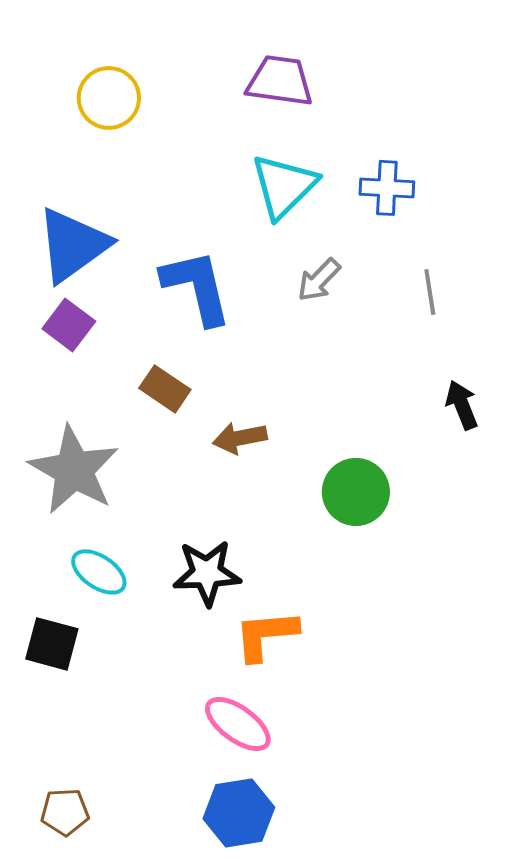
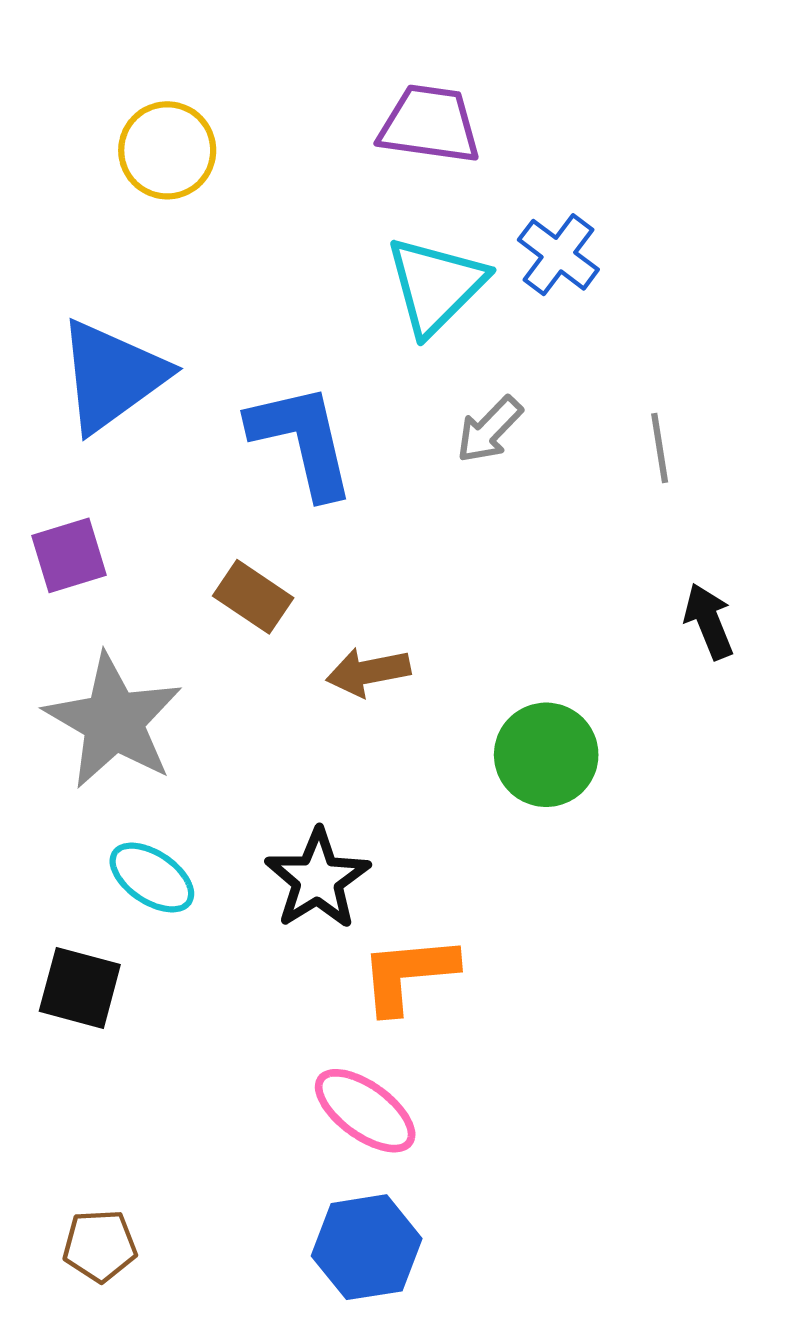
blue cross: (387, 188) -> (558, 255), moved, turned 34
purple square: (69, 325) -> (69, 555), moved, turned 36
black star: (207, 573) -> (318, 879), turned -30

